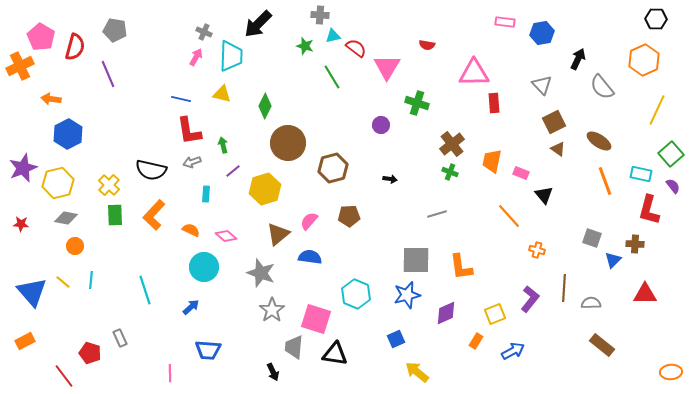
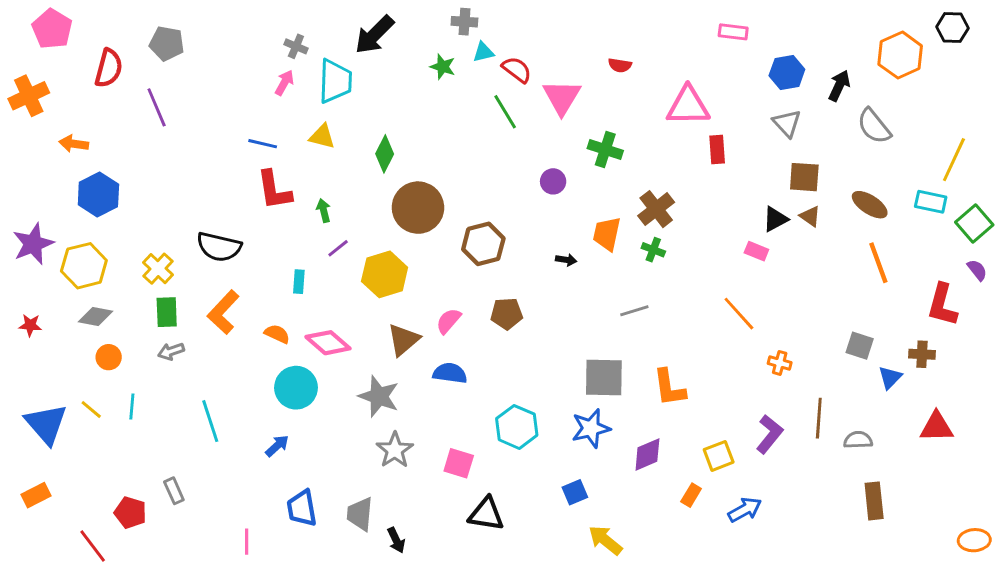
blue hexagon: (542, 33) -> (787, 72), moved
pink pentagon: (41, 37) -> (52, 29), moved
orange hexagon: (644, 60) -> (900, 55), moved
green line: (332, 77) -> (505, 112), moved
brown square: (554, 122) -> (804, 177), turned 30
orange trapezoid: (492, 161) -> (607, 234), moved
gray arrow: (192, 162) -> (171, 351), moved
cyan rectangle: (641, 174) -> (931, 202), moved
black triangle: (544, 195) -> (775, 219), moved, turned 42
pink diamond: (226, 236) -> (328, 343), size x1.4
pink square: (316, 319) -> (459, 463), size x0.7
brown rectangle: (602, 345) -> (874, 501), turned 45
gray trapezoid: (294, 347) -> (360, 514), moved
blue trapezoid: (208, 350) -> (302, 508), turned 76

